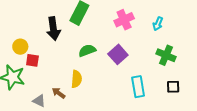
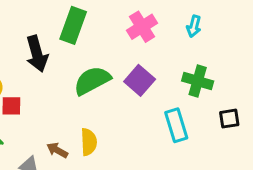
green semicircle: (87, 51) -> (92, 81), size x1.4
green cross: (166, 55) -> (198, 81), moved
yellow semicircle: (76, 79) -> (89, 142), moved

